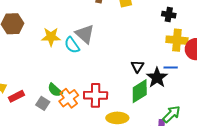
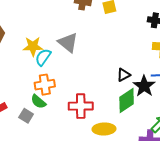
cyan semicircle: (72, 45) -> (43, 57), moved, turned 72
black triangle: (137, 66) -> (124, 75), turned 32
orange cross: (69, 98) -> (45, 85), moved, turned 30

